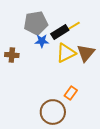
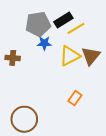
black rectangle: (60, 32) -> (63, 20), moved
brown circle: (53, 112) -> (24, 119), moved

